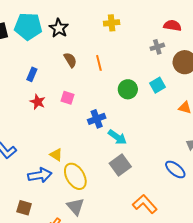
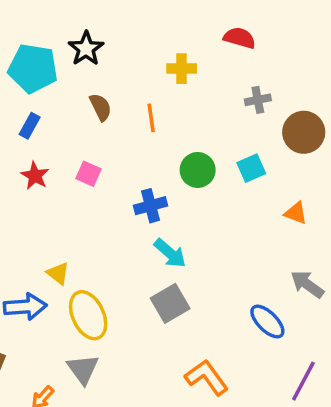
yellow cross: (112, 23) -> (182, 69), moved
cyan pentagon: (28, 26) -> (33, 68), moved
red semicircle: (172, 26) -> (240, 38), moved
blue cross: (97, 119) -> (151, 206), moved

